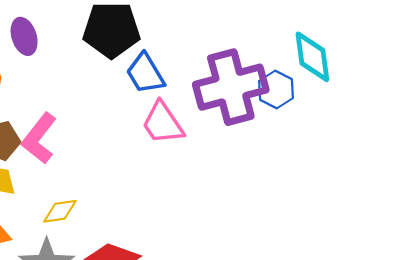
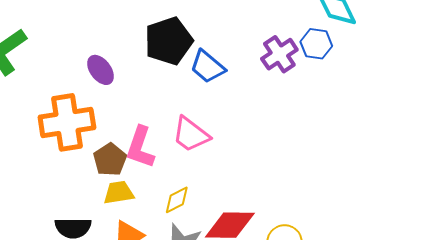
purple cross: (231, 87) -> (279, 54), size x0.6
pink trapezoid: (163, 123) -> (191, 134), moved

